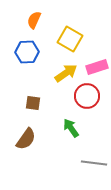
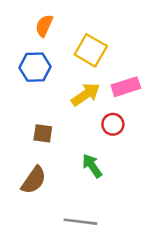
red circle: (87, 96) -> (113, 124), size x0.7
gray line: (94, 163) -> (80, 222), moved

